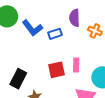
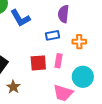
orange cross: (95, 31) -> (79, 42), moved, turned -32
blue rectangle: (55, 34) -> (52, 35), moved

